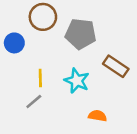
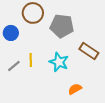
gray line: (34, 101) -> (14, 66), moved
orange semicircle: (98, 116) -> (75, 89), turned -40

